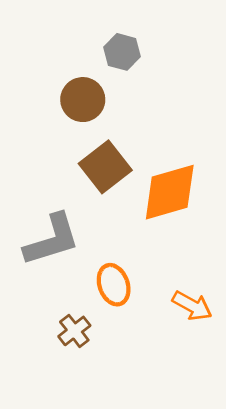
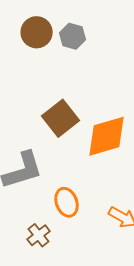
brown circle: (83, 100) -> (37, 32), moved

